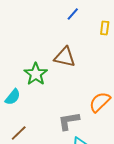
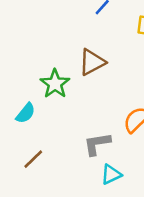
brown triangle: (65, 57) -> (92, 62), turned -40

